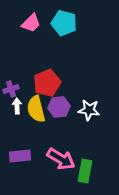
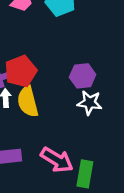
red pentagon: (47, 83) -> (21, 71), moved
purple hexagon: (59, 107) -> (83, 76), moved

